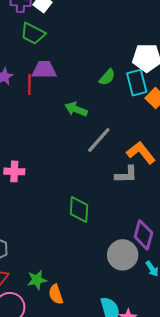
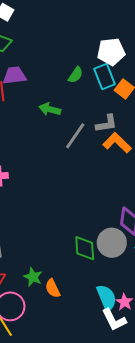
gray L-shape: (126, 175) -> (106, 124), moved
green diamond: (79, 210) -> (85, 248), moved
green star: (37, 280) -> (33, 277), turned -30

